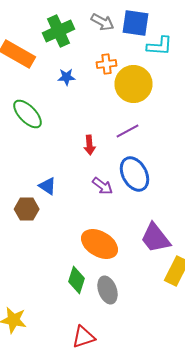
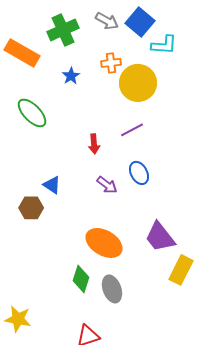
blue square: (136, 23) -> (140, 22), turned 32
blue star: (66, 77) -> (71, 76), turned -30
blue ellipse: (134, 174) -> (139, 173), size x0.7

